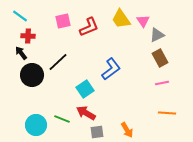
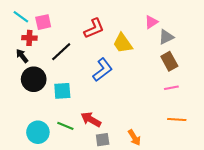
yellow trapezoid: (121, 19) -> (123, 43), moved
pink square: (63, 21) -> (43, 22), moved
pink triangle: (143, 21) -> (151, 22), turned 32
black line: (58, 62) -> (61, 52), moved
blue L-shape: (111, 69) -> (103, 70), moved
cyan square: (85, 89) -> (62, 91), moved, turned 30

